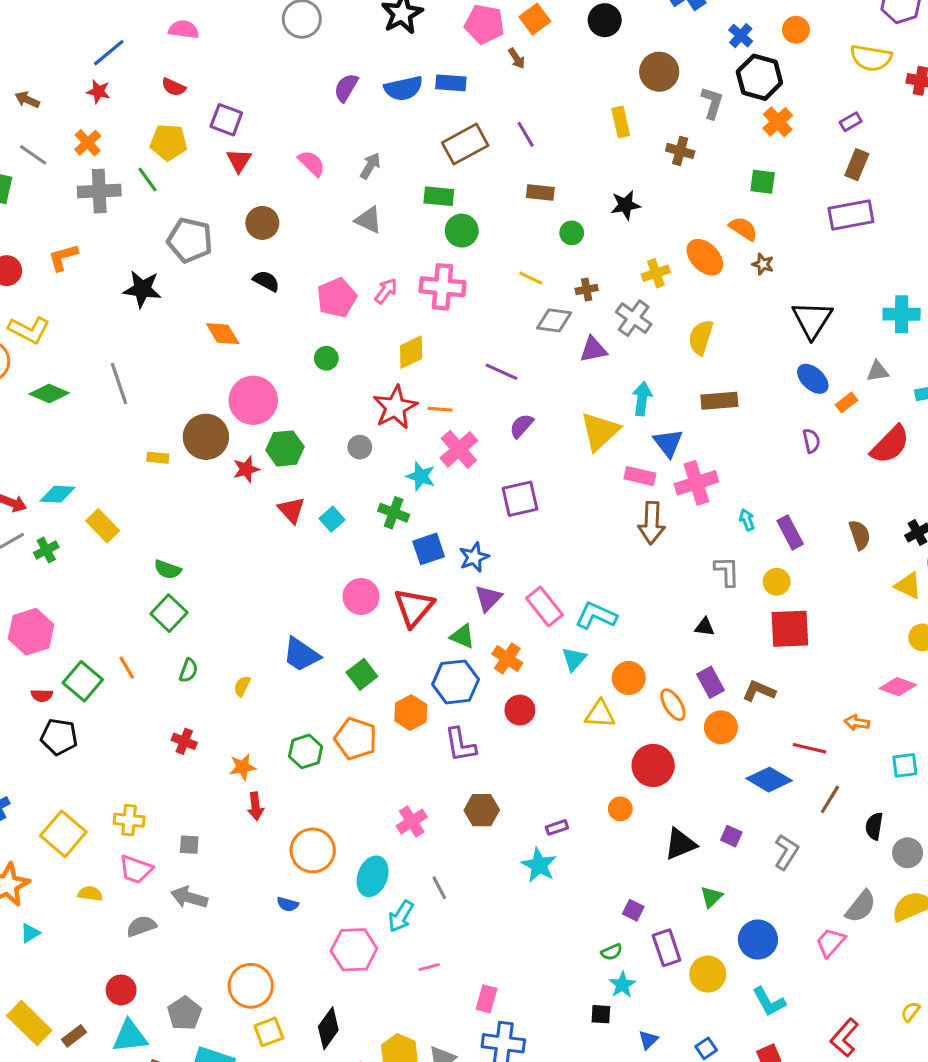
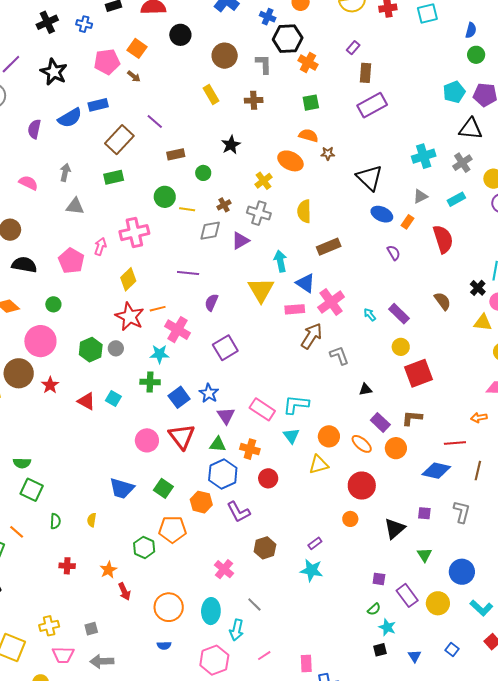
green circle: (462, 231) -> (165, 197), moved
black semicircle: (266, 281) -> (24, 265), size x1.4
green circle: (326, 358) -> (53, 304), moved
red semicircle: (890, 445) -> (443, 239), turned -44
green hexagon: (285, 448) -> (91, 350), moved
brown arrow: (652, 523) -> (312, 336), turned -132
gray L-shape: (727, 571) -> (339, 355), moved

